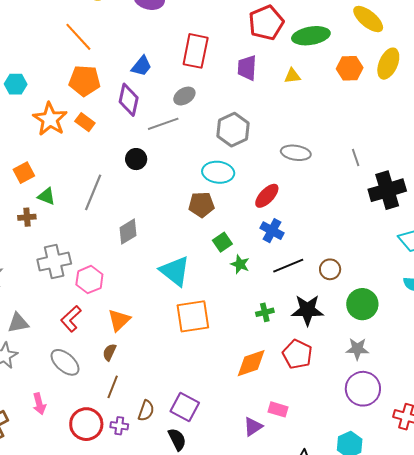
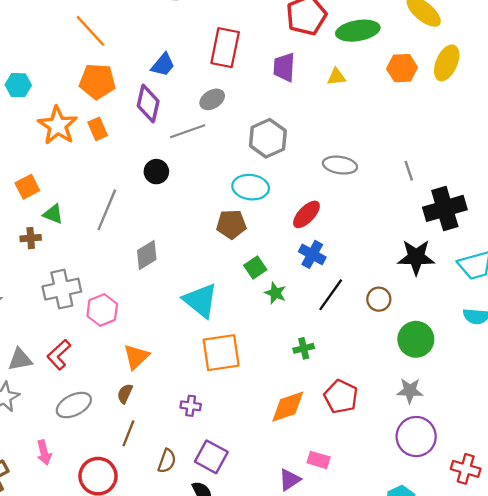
orange rectangle: (85, 122) -> (98, 129), turned 30
black line: (288, 266) -> (331, 295), turned -32
black star: (307, 310) -> (416, 257), moved
red L-shape: (71, 319) -> (59, 355), moved
gray ellipse: (65, 362) -> (74, 405), turned -68
purple cross: (119, 426) -> (191, 406), moved

